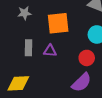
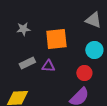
gray rectangle: (29, 48) -> (27, 63), turned 63

